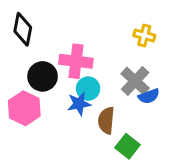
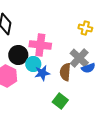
cyan circle: (88, 89) -> (33, 64), moved
brown semicircle: (106, 120) -> (65, 72), moved
green square: (128, 146) -> (60, 101), moved

